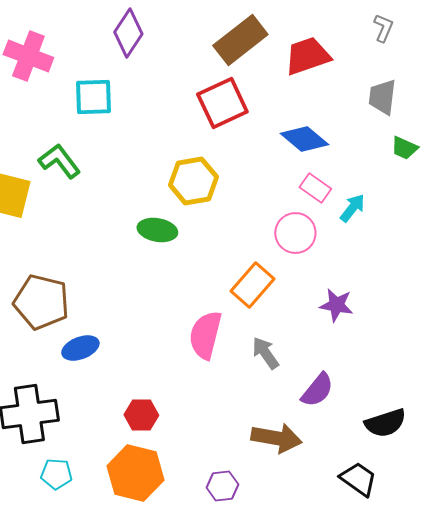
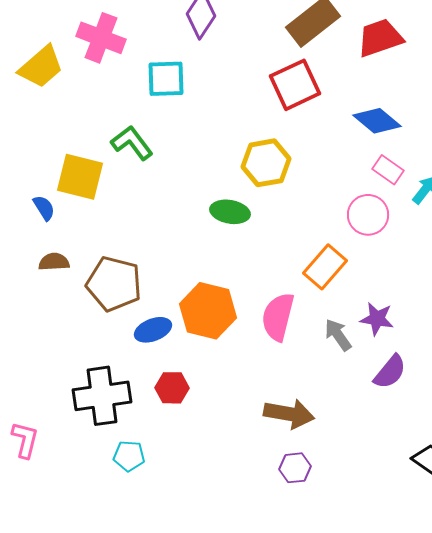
purple star: (336, 305) -> (377, 319), moved
red hexagon: (141, 415) -> (172, 388), moved
brown arrow: (276, 438) -> (289, 414), moved
orange hexagon: (135, 473) -> (208, 311), moved

